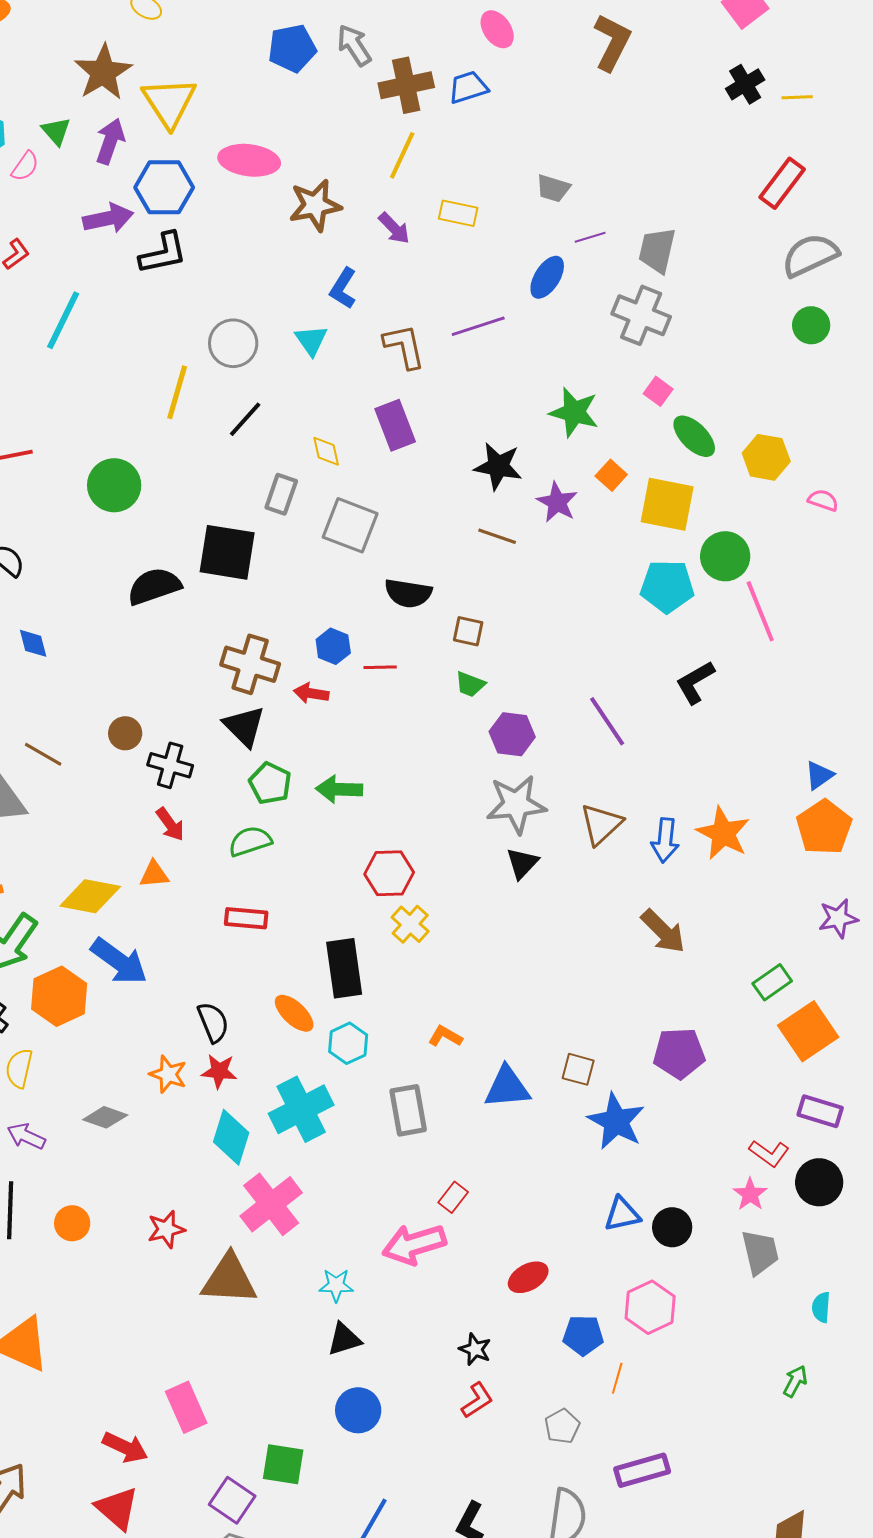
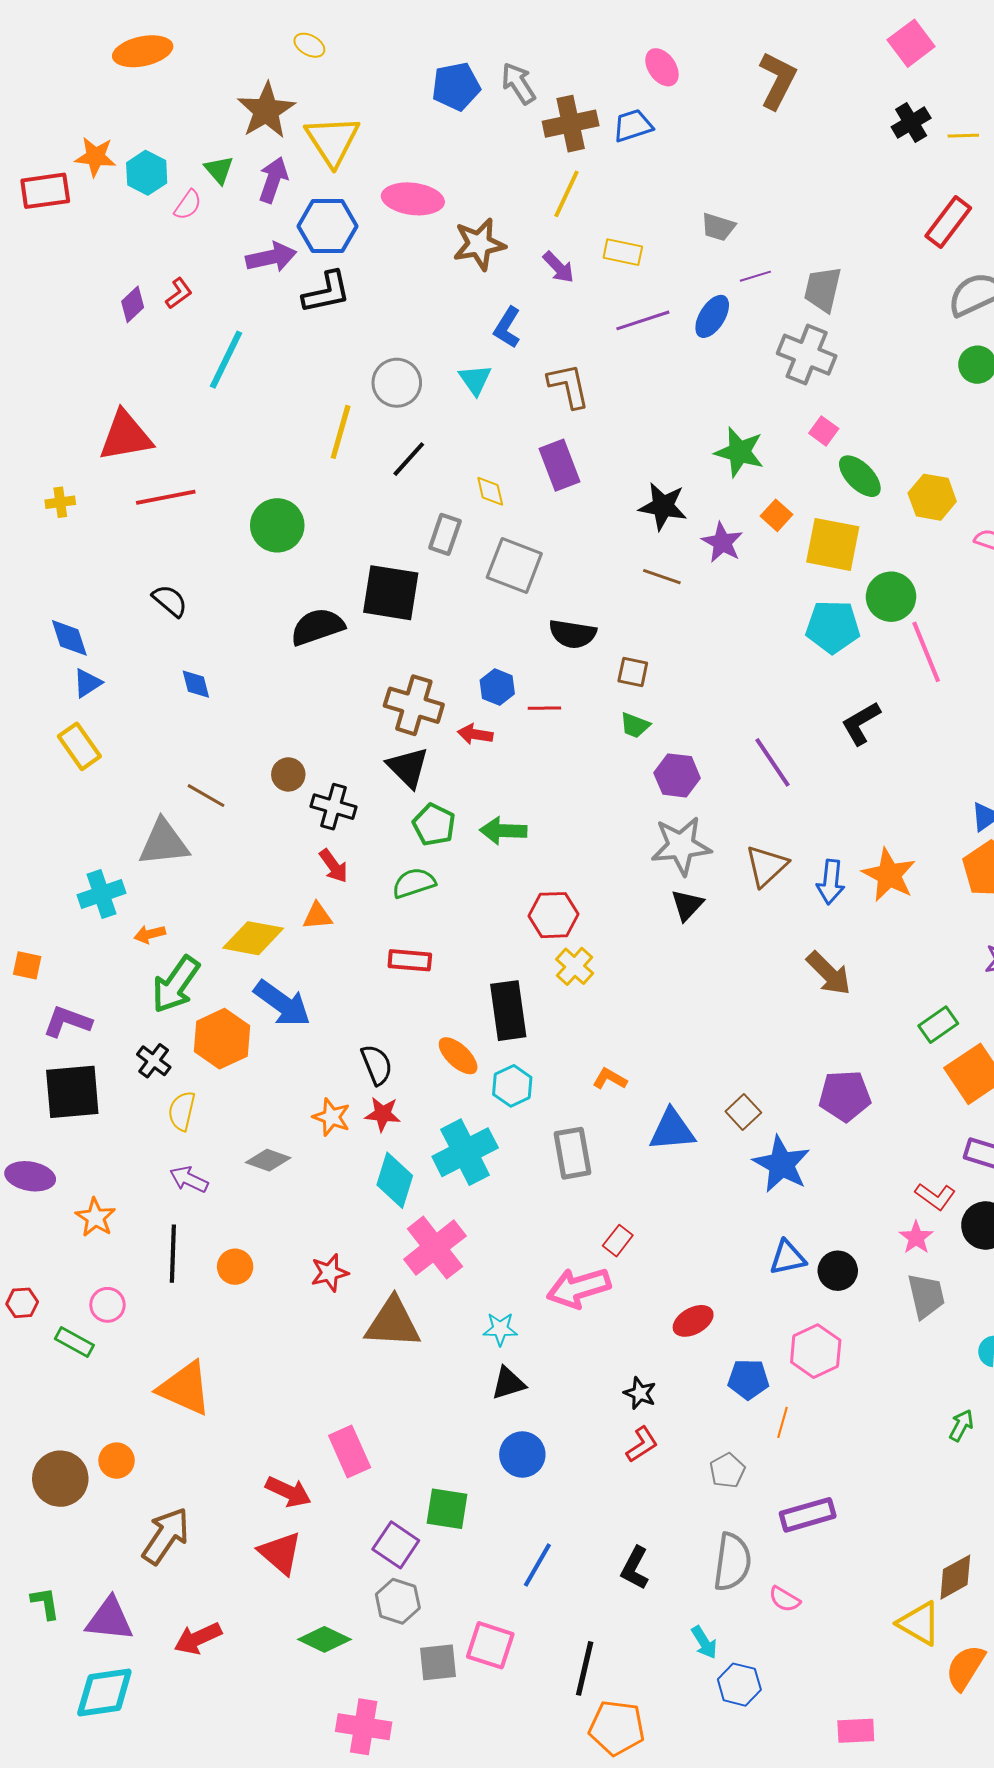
purple line: (478, 326) -> (643, 320), moved
brown square: (578, 1069) -> (743, 1112), turned 32

